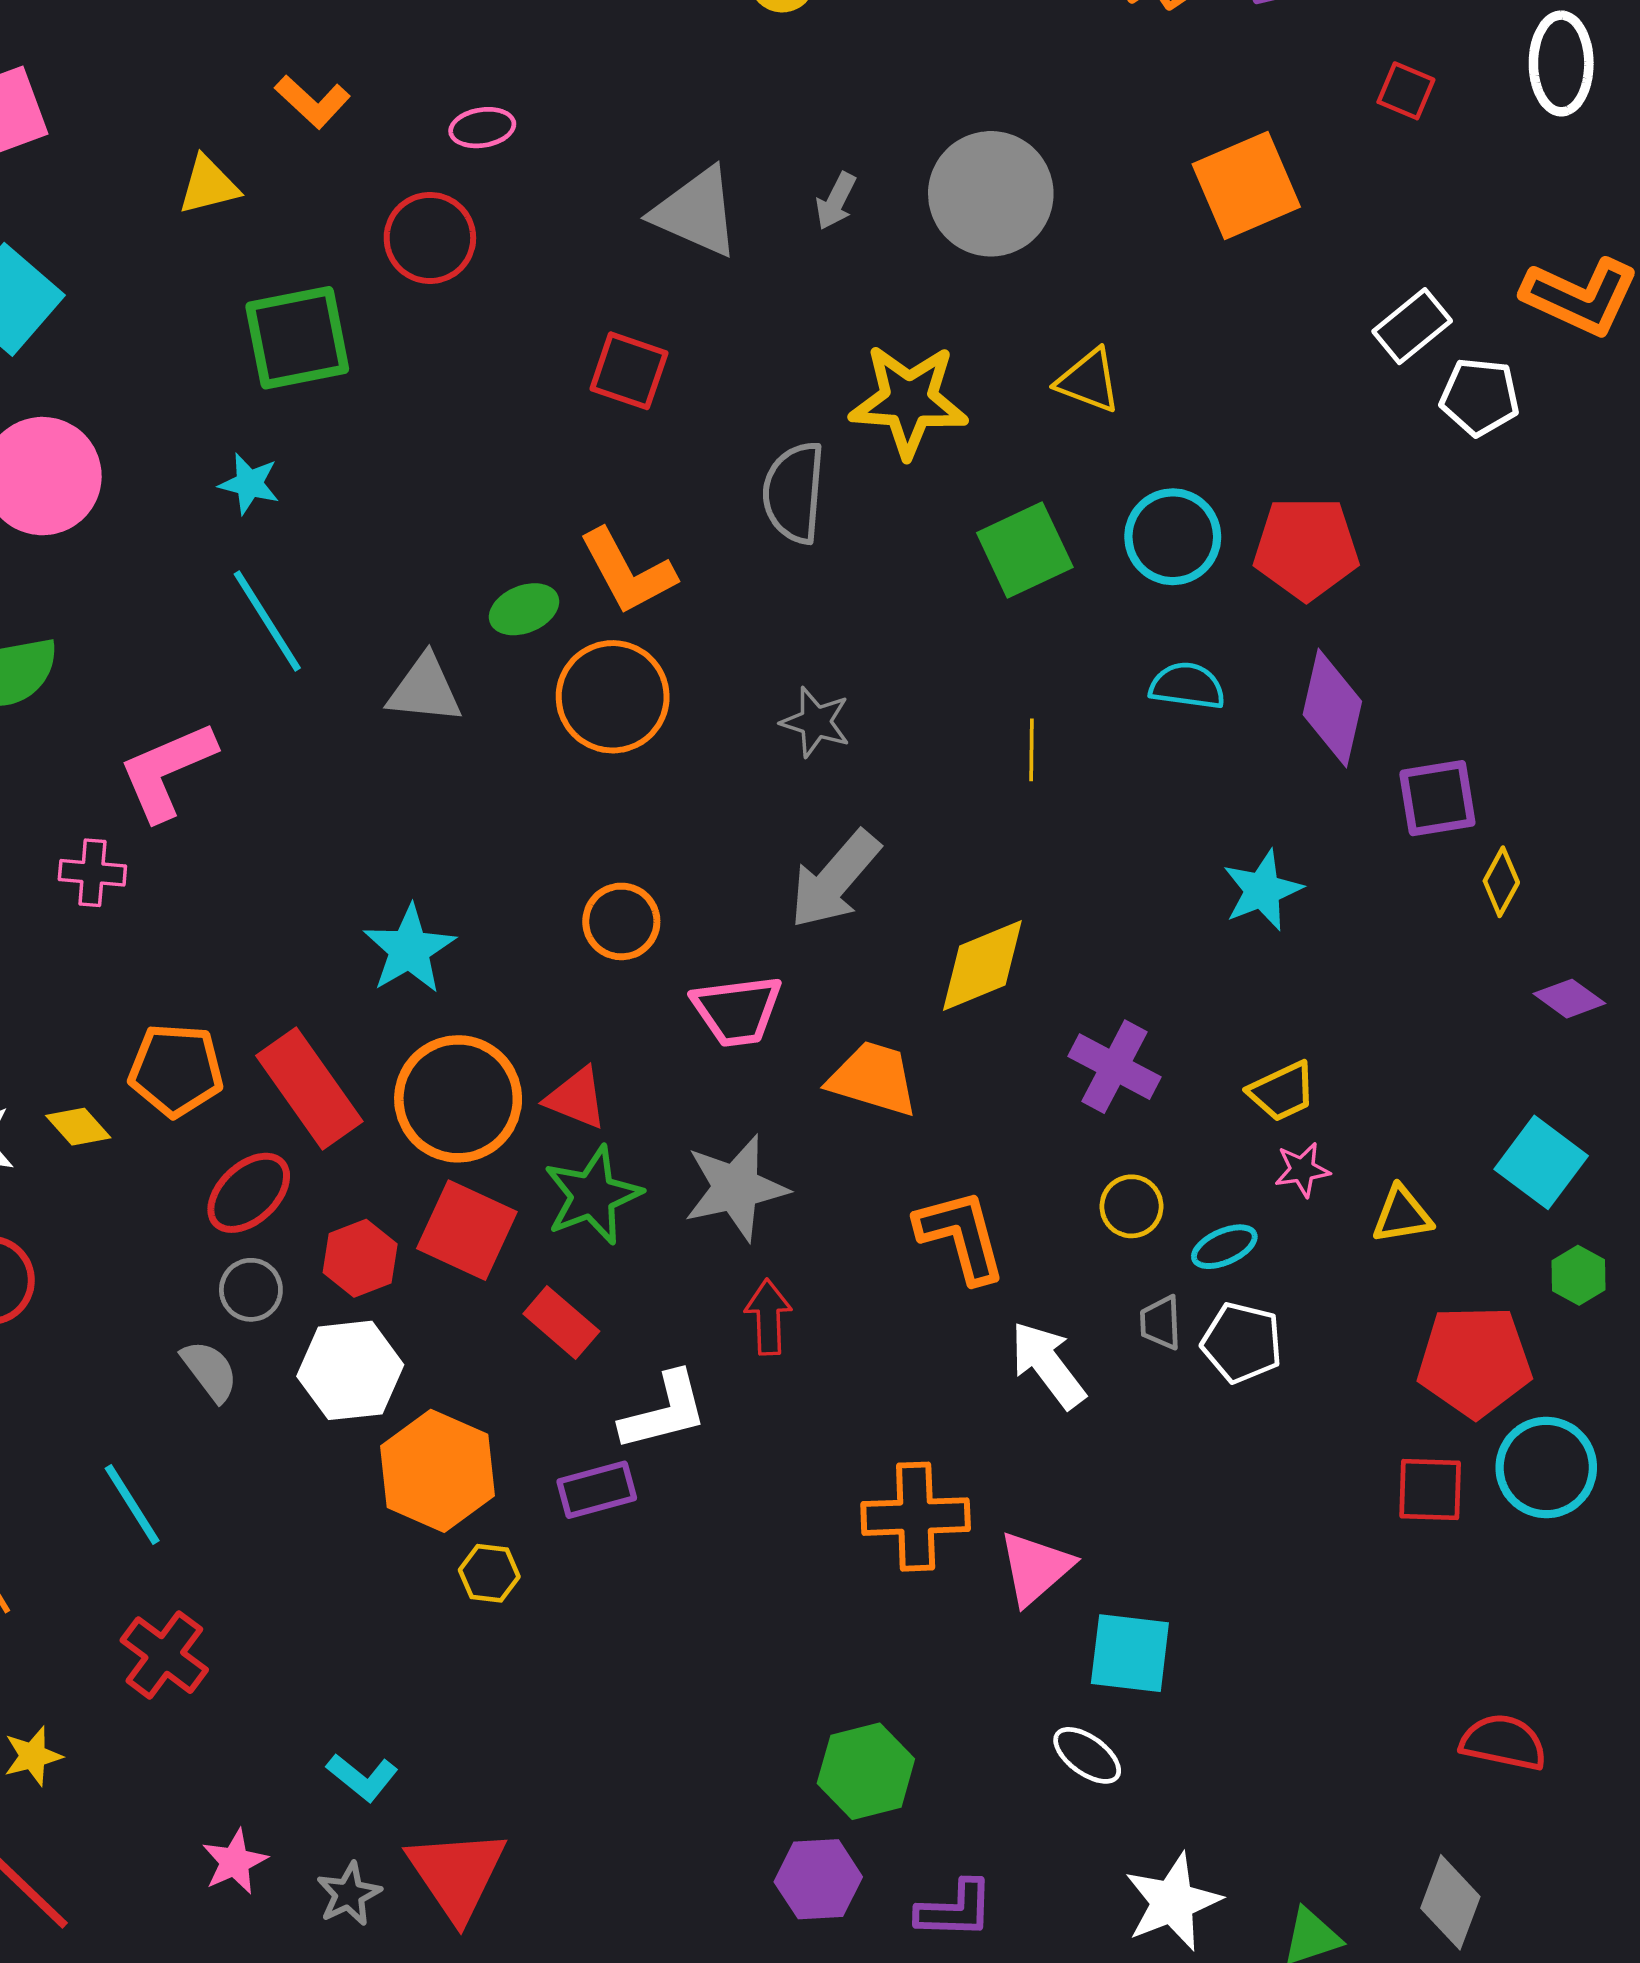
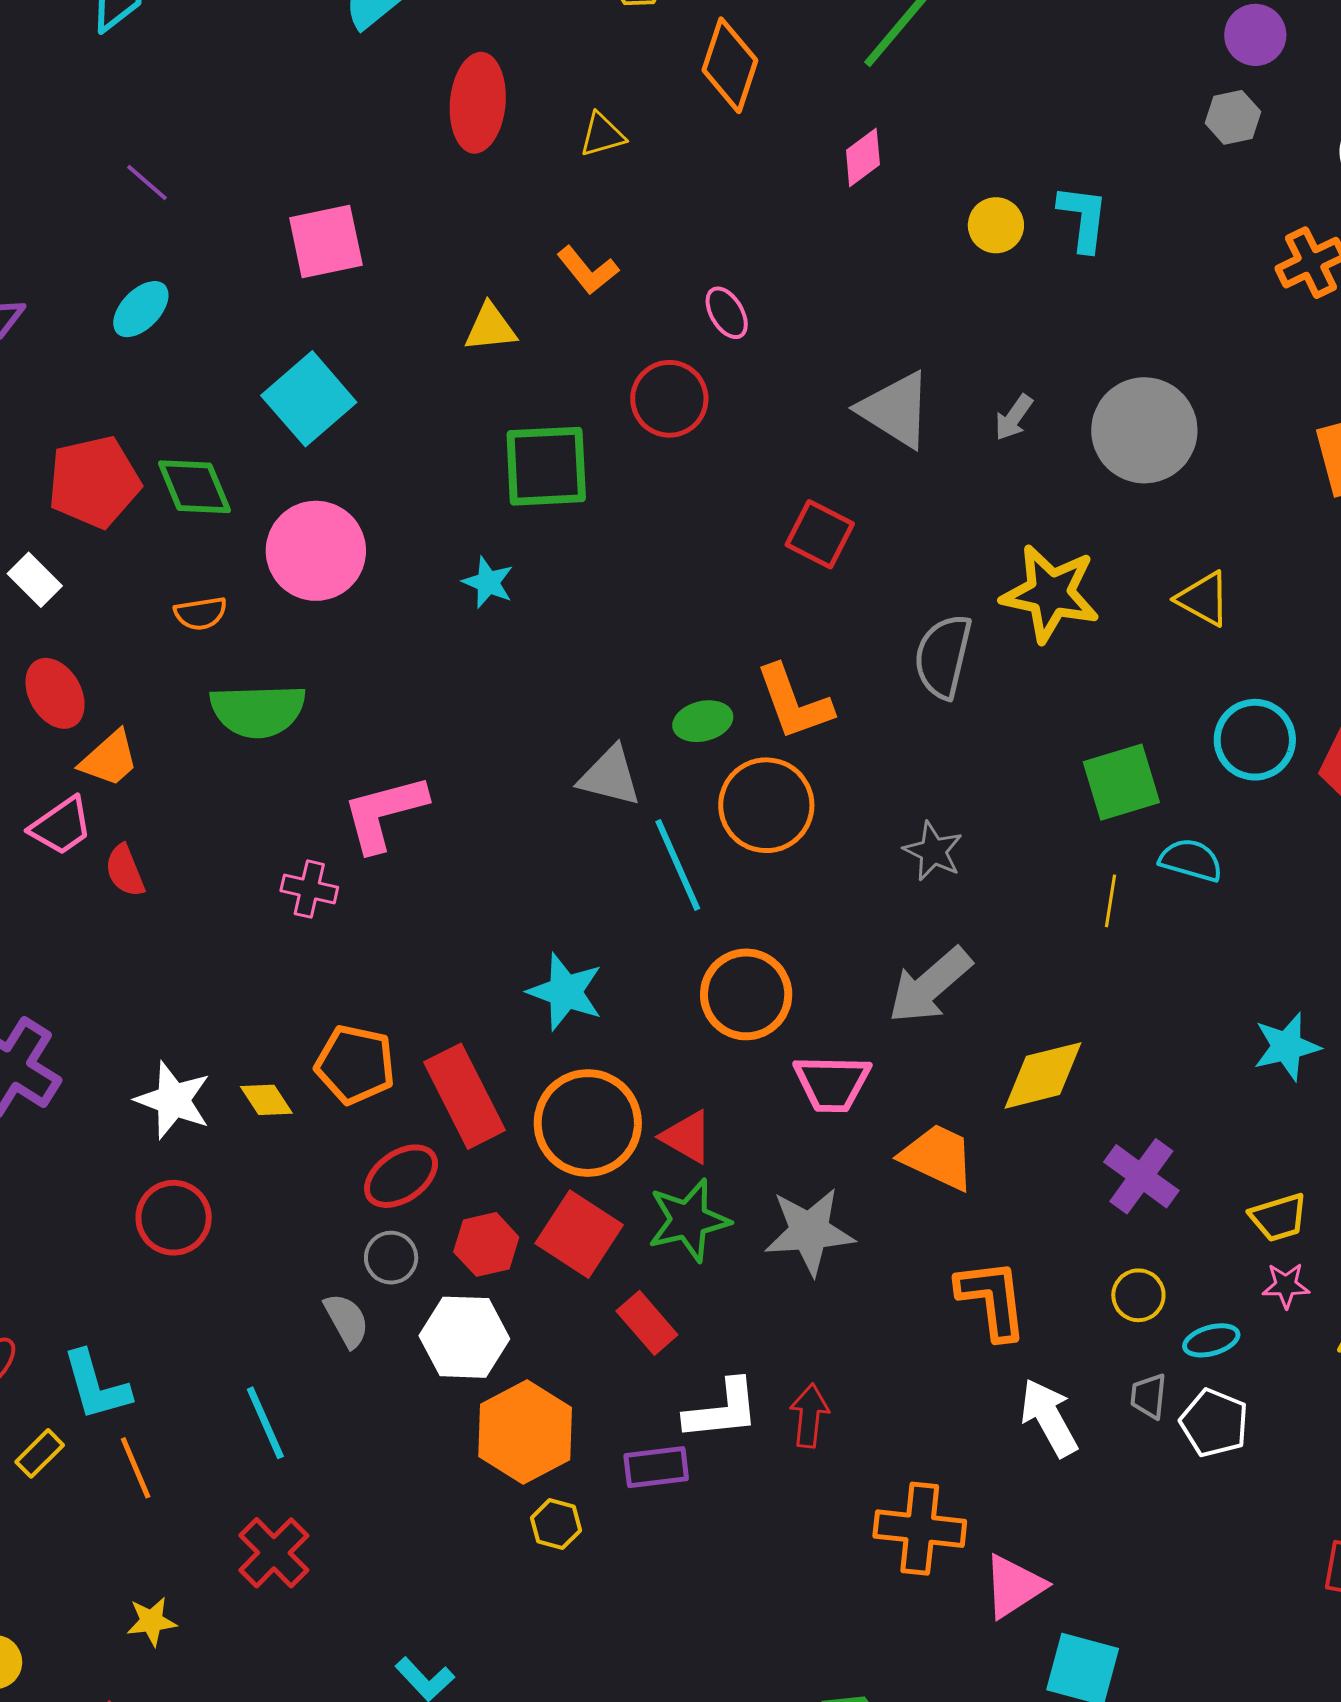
pink ellipse: (482, 128) -> (727, 313), turned 60
green square: (1025, 550) -> (1121, 782), moved
cyan line: (267, 621) -> (678, 865), moved
cyan semicircle: (1187, 686) -> (1191, 860), moved
orange circle: (621, 921) -> (746, 994), size x1.4
cyan star: (409, 949) -> (565, 992), turned -30
red arrow: (768, 1317) -> (809, 1416), moved

